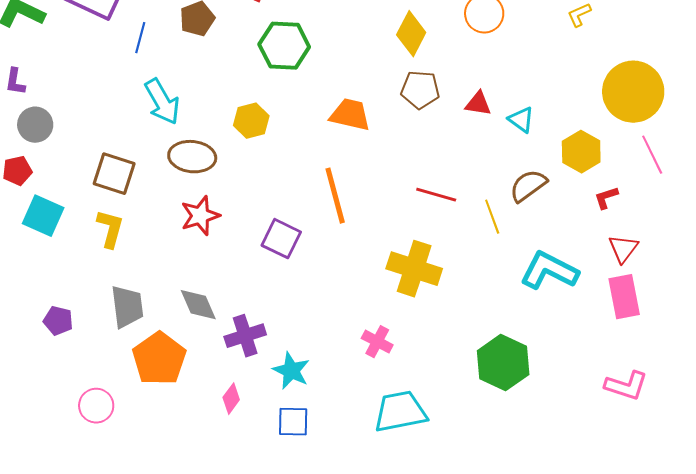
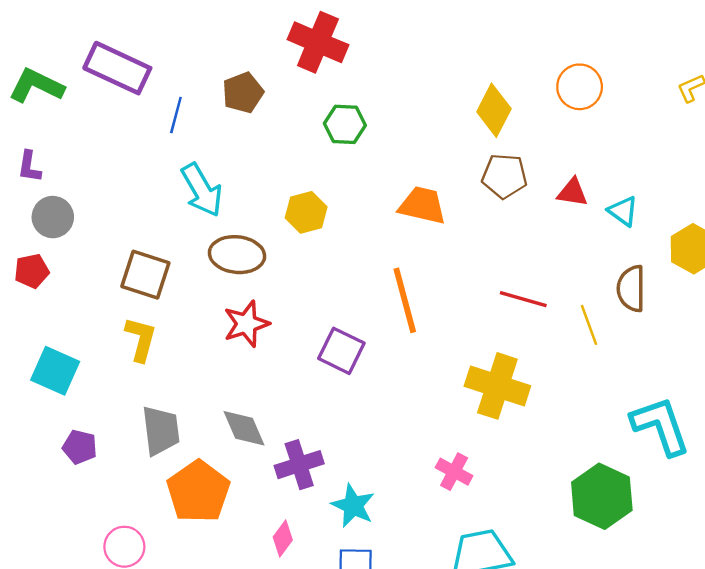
green hexagon: (284, 46) -> (345, 124), size x0.7
brown semicircle: (528, 186) -> (631, 289), turned -54
cyan square: (43, 216) -> (55, 371), moved
cyan L-shape: (549, 271) -> (661, 426), moved, turned 44

